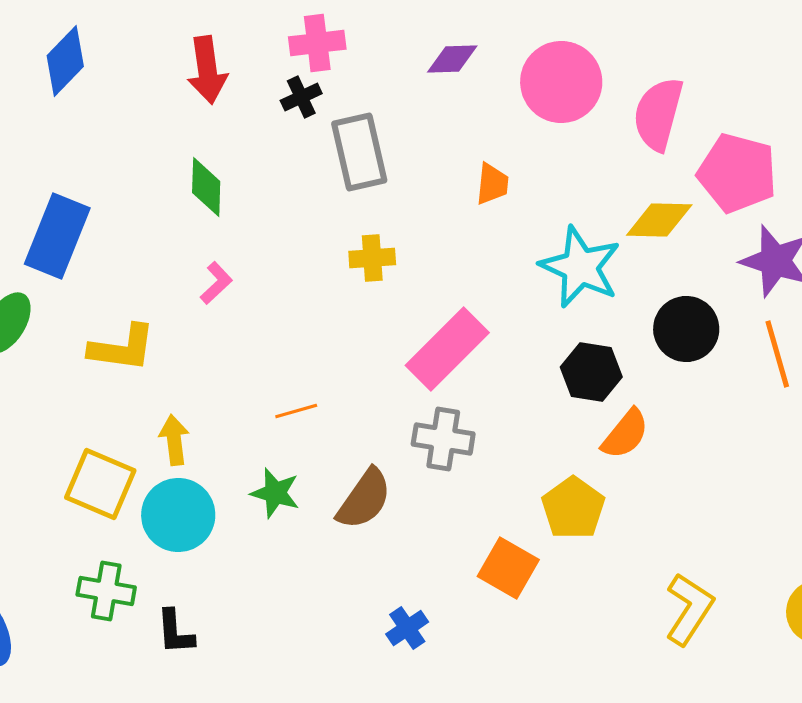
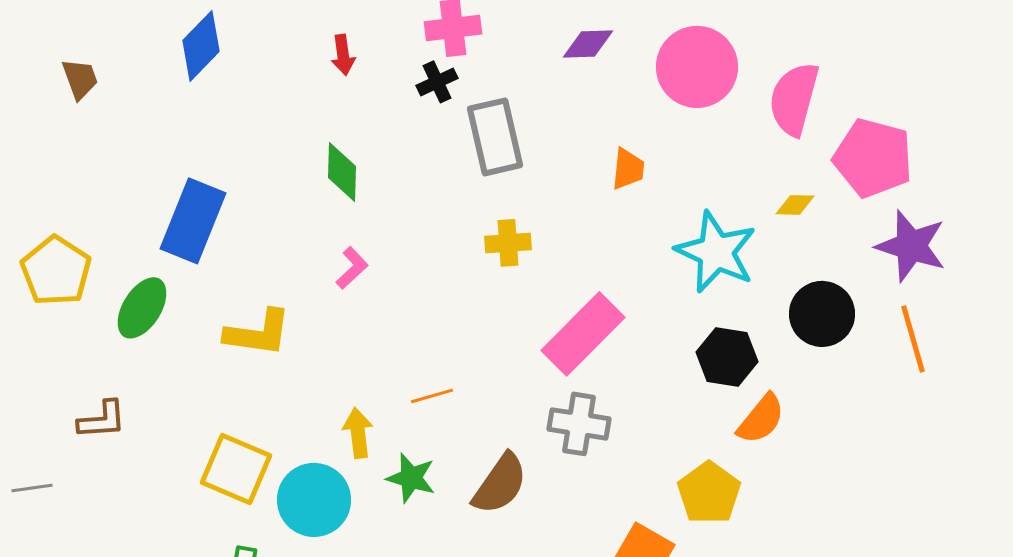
red arrow: (207, 70) -> (343, 55), size x0.6
yellow diamond: (659, 220) -> (795, 205), size x0.6
yellow arrow: (174, 440) -> (358, 433), moved

